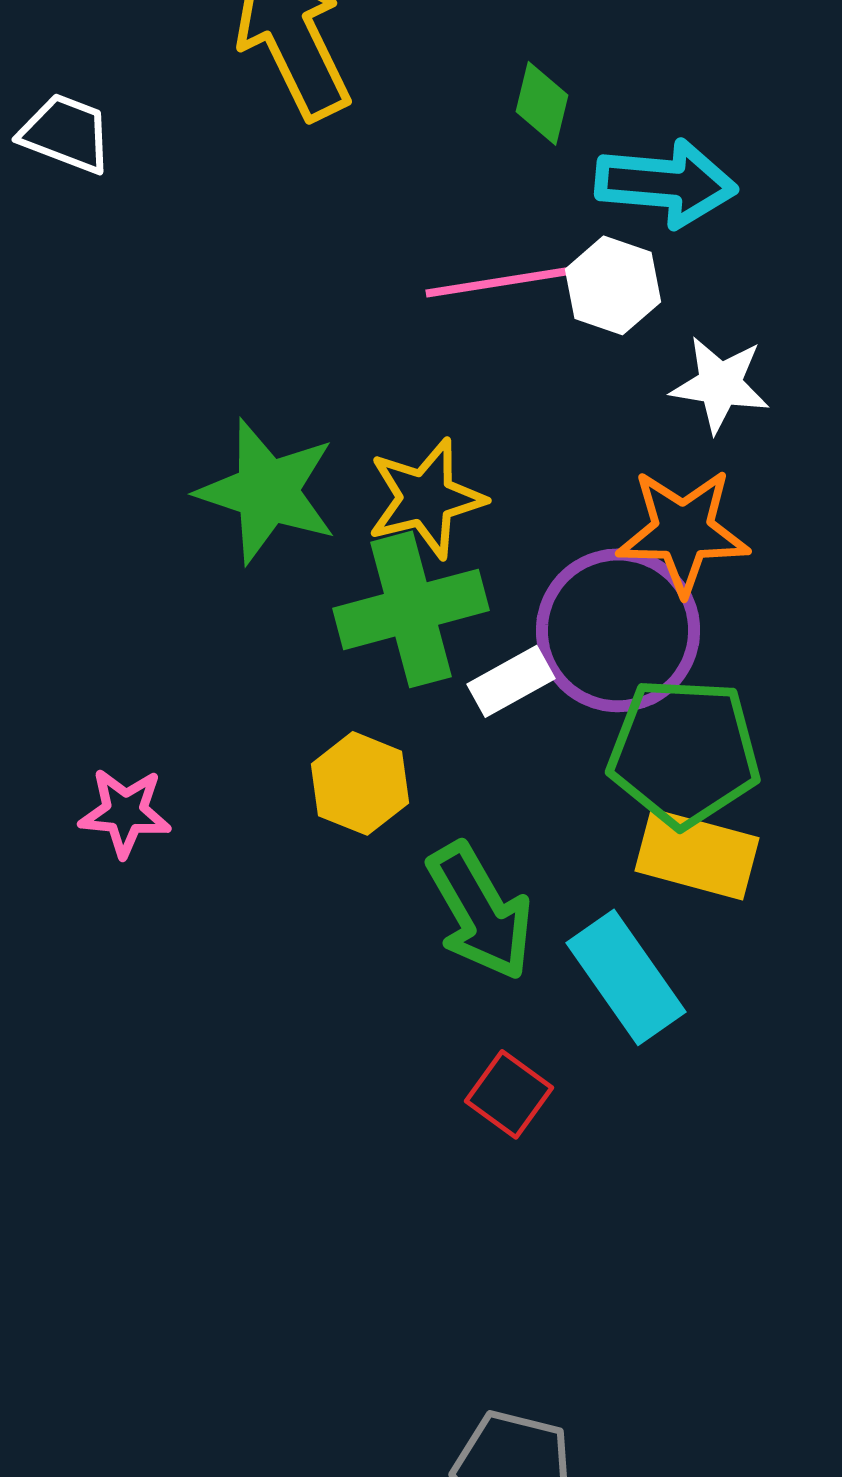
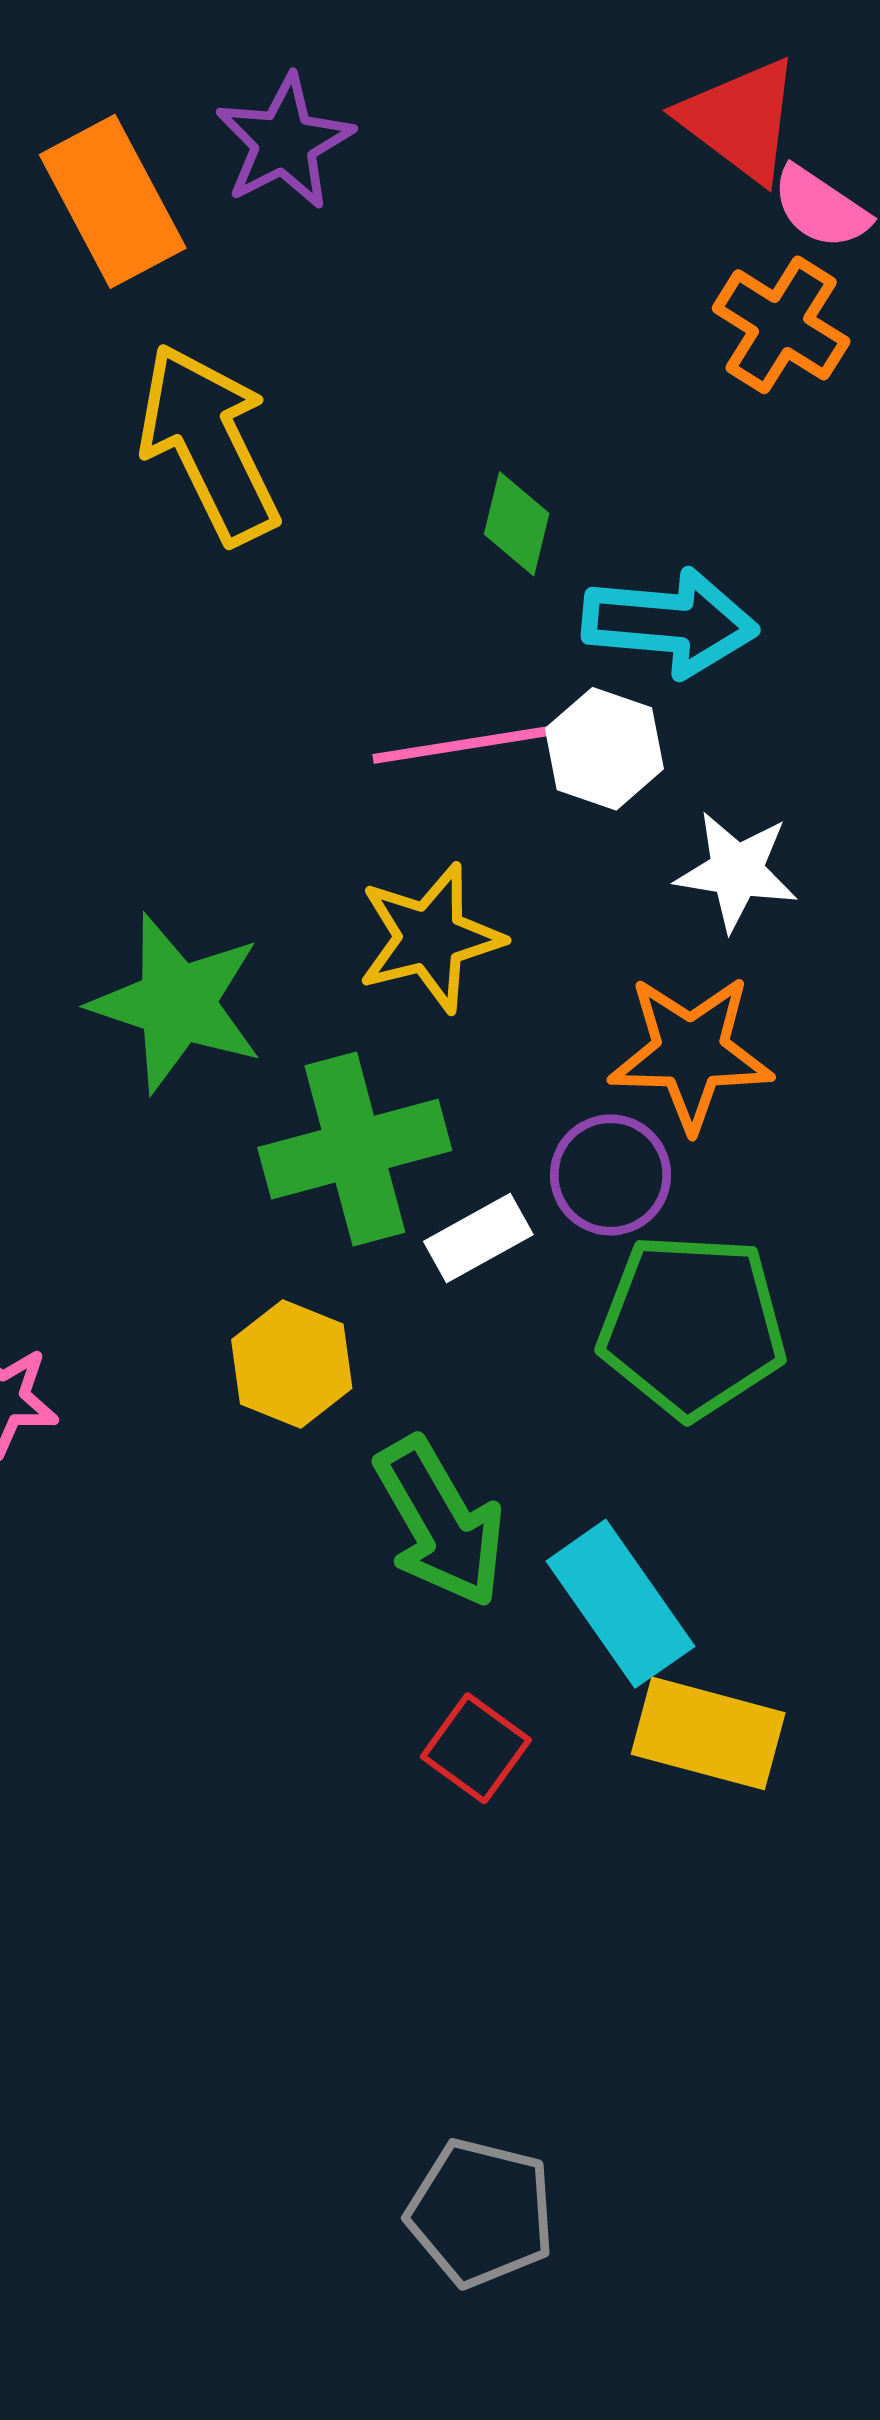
yellow star: (426, 498) -> (430, 938), moved
purple circle: (618, 630) -> (611, 1175), size x0.6
yellow rectangle: (697, 854) -> (708, 1733), moved

